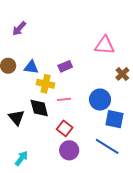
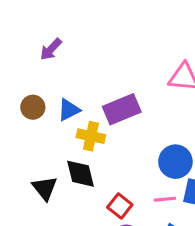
purple rectangle: (65, 66) -> (122, 109), size x1.6
blue triangle: (31, 67) -> (69, 110), turned -35
pink line: (64, 99) -> (165, 199), moved

